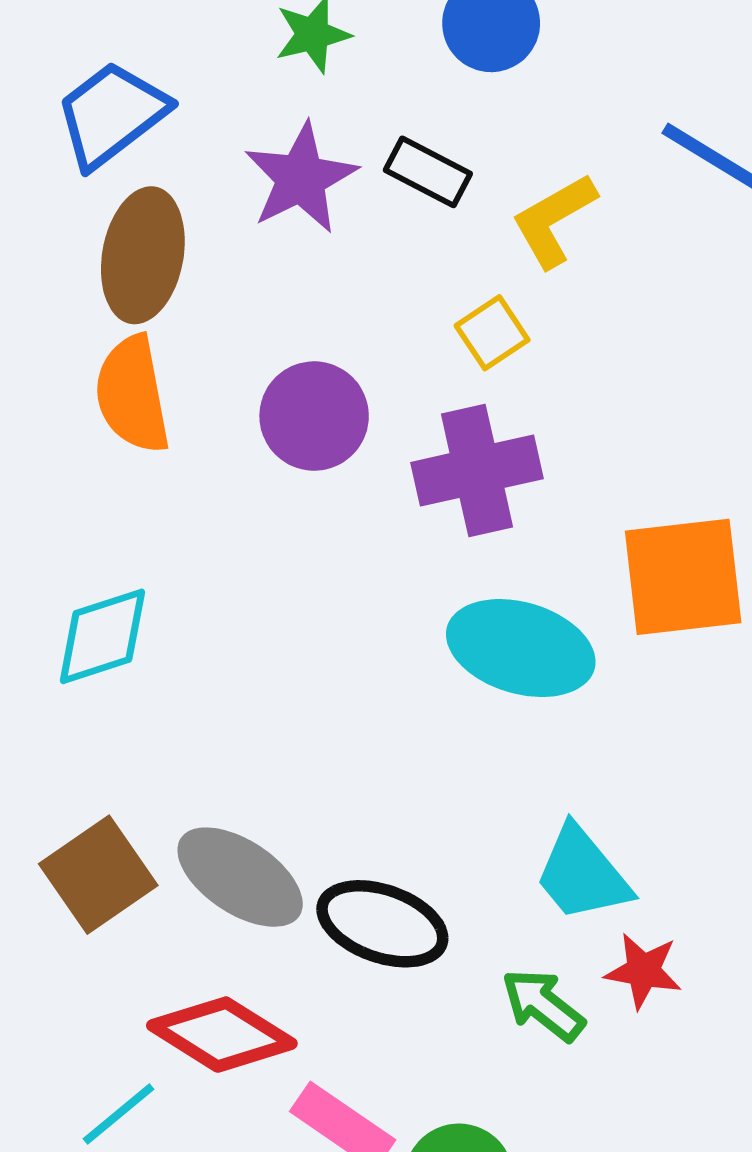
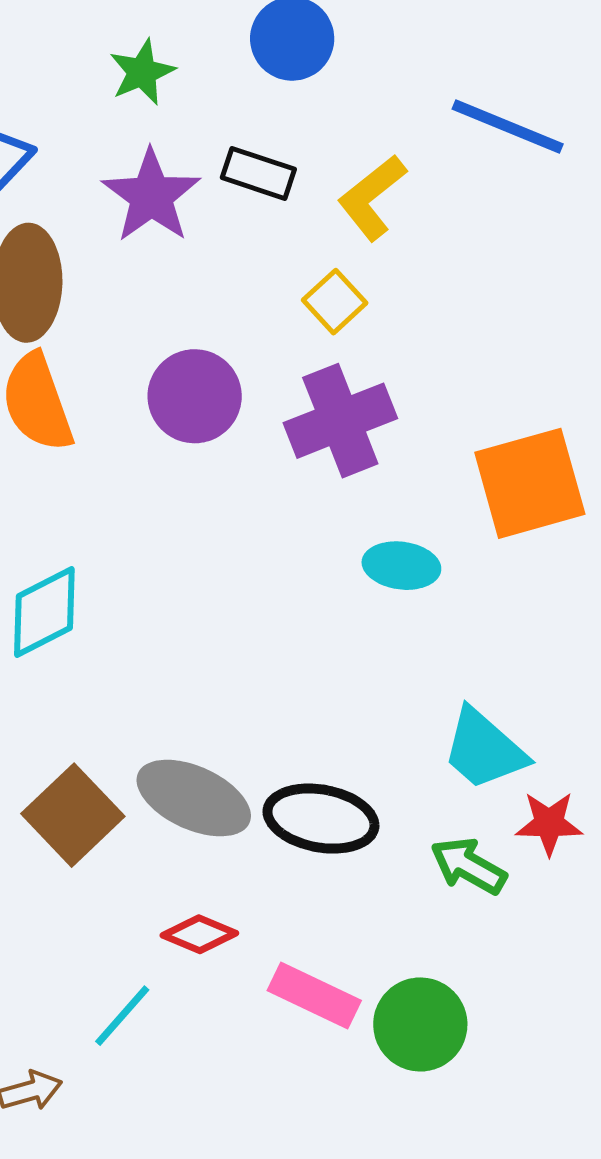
cyan ellipse: (521, 648) -> (401, 566), size x0.6
red diamond: (222, 1035) -> (199, 934), size x0.6

